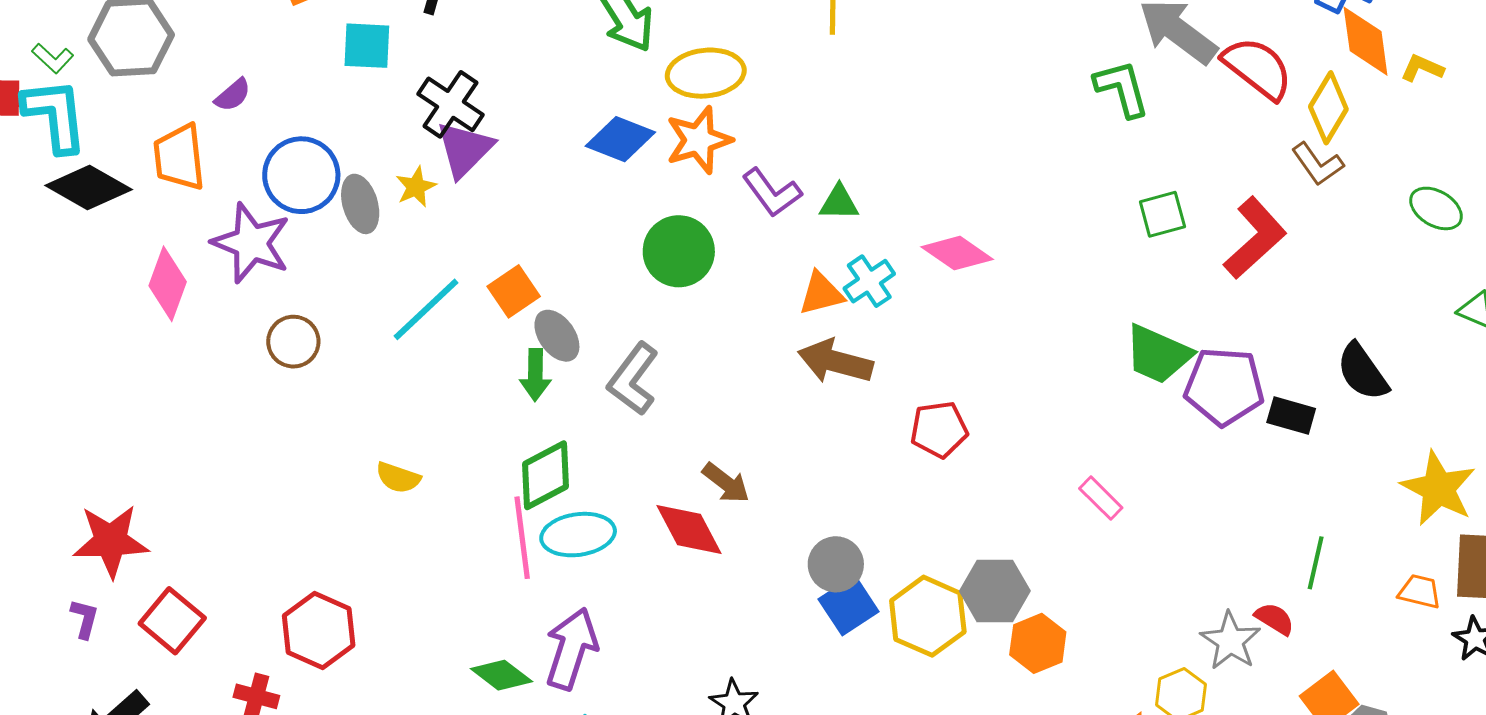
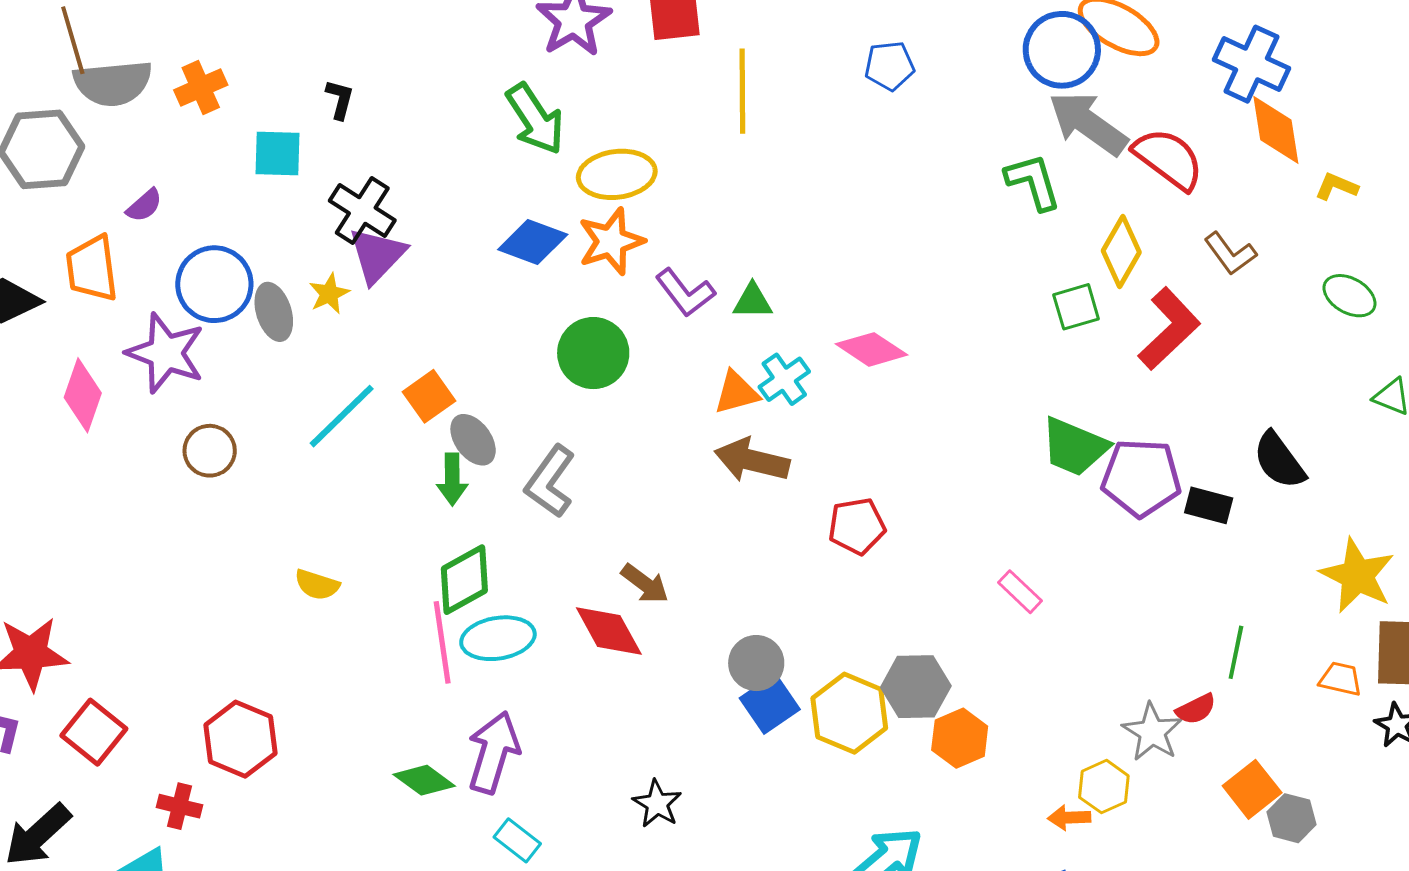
yellow L-shape: (1422, 68) -> (1336, 186), moved
yellow diamond: (1328, 108) -> (1121, 251), moved
red semicircle: (1275, 619) -> (1196, 709), turned 123

